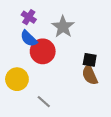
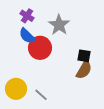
brown semicircle: (90, 75) -> (84, 70), turned -126
yellow circle: (17, 79) -> (16, 89), moved

